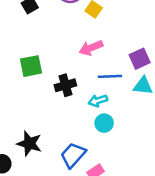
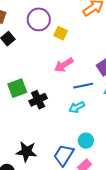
black cross: (65, 85) -> (38, 100), moved
cyan circle: (104, 123) -> (86, 141), moved

